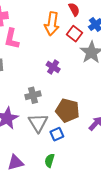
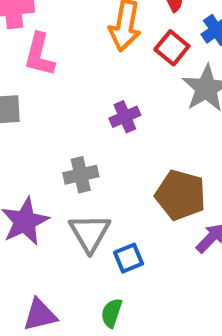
purple cross: (53, 67) -> (125, 117), turned 32
brown pentagon: (68, 110) -> (180, 195), moved

